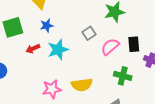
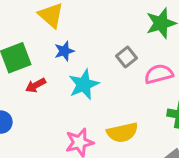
pink semicircle: (110, 47) -> (159, 74), turned 30
red arrow: (33, 49) -> (36, 85), moved

